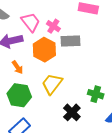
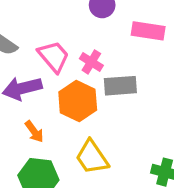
yellow trapezoid: (52, 84) -> (92, 157), turned -70

